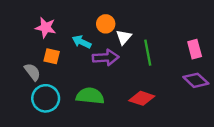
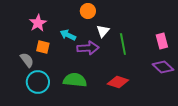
orange circle: (106, 24) -> (88, 11), moved
pink star: (46, 27) -> (38, 23), turned 30

